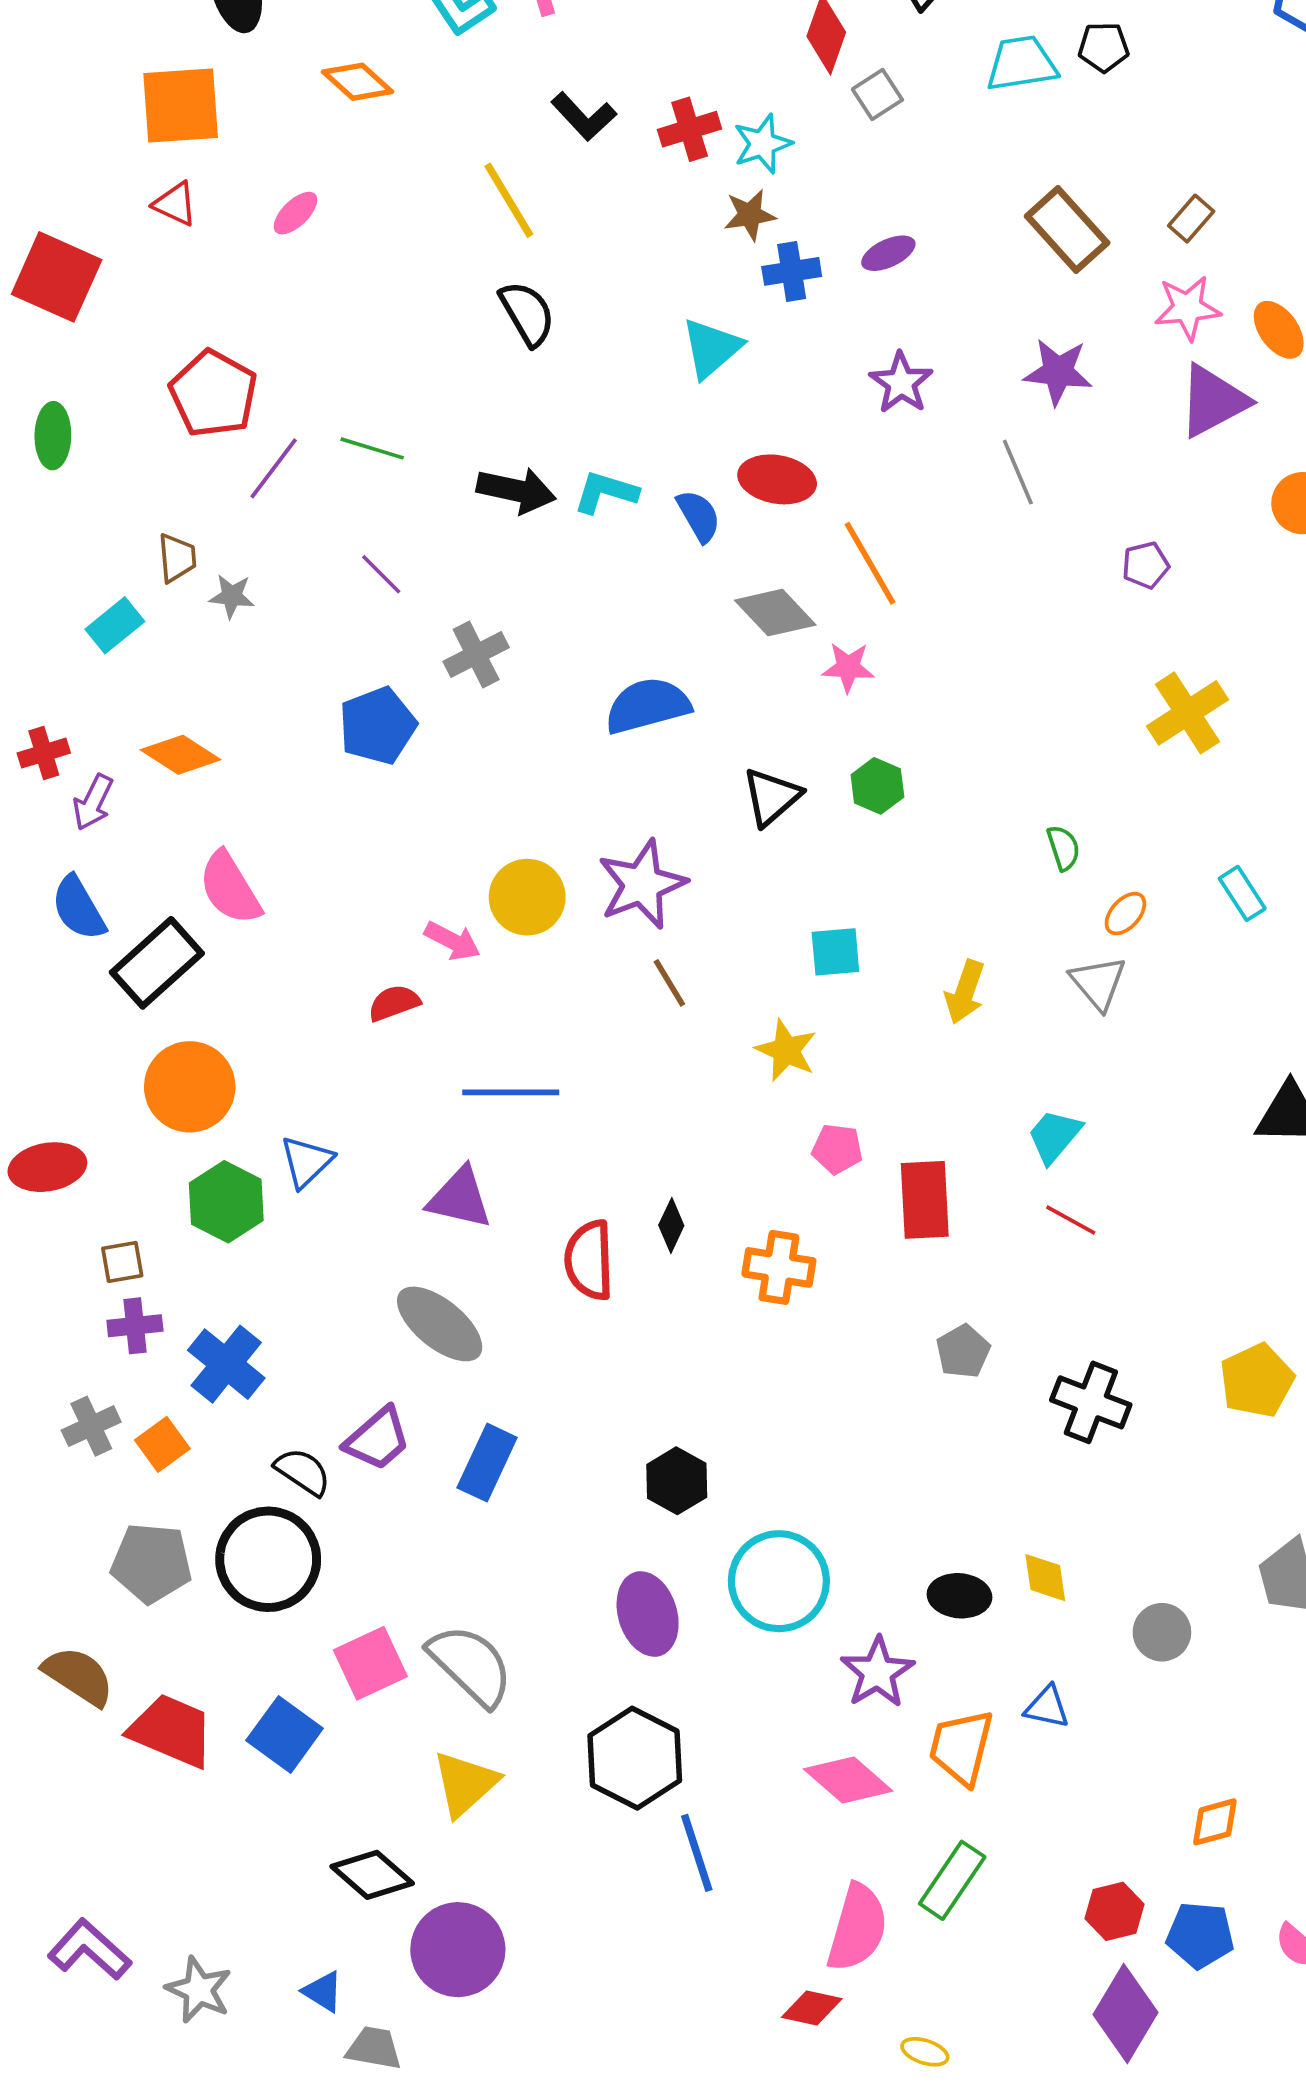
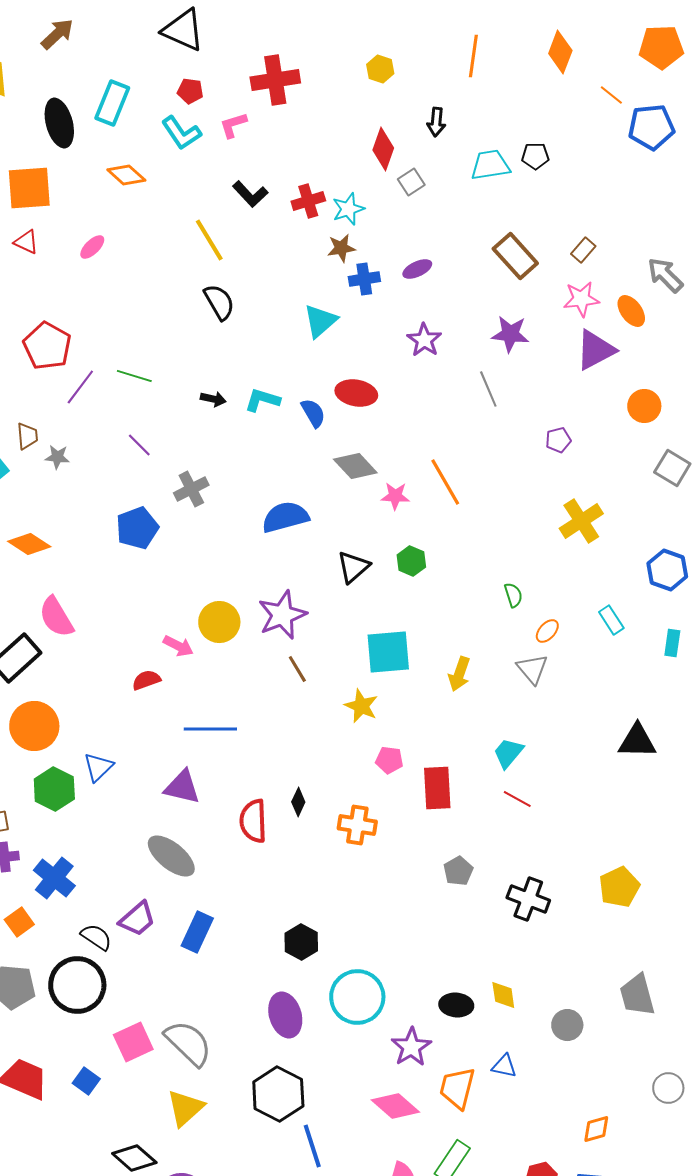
black arrow: (516, 490) -> (213, 399), size x0.6
orange line: (870, 563) -> (445, 482), moved
cyan square: (835, 952) -> (388, 652), size x1.6
blue square: (285, 1734) -> (86, 1081), size x0.7

